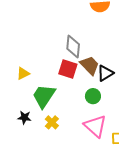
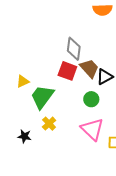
yellow triangle: (23, 73) -> (23, 81), moved
black star: (24, 117) -> (24, 136), moved

